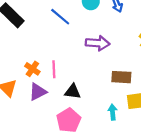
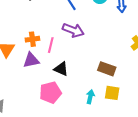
purple arrow: (98, 43) -> (73, 30), moved
orange cross: (32, 69) -> (32, 39), turned 32

